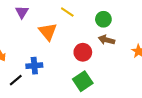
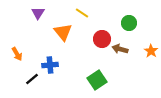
green circle: (103, 19) -> (129, 23), moved
brown arrow: (107, 40) -> (120, 49), moved
red circle: (83, 52) -> (102, 39), moved

